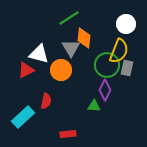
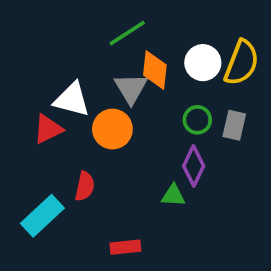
white circle: (126, 24) -> (203, 63), moved
yellow semicircle: (119, 51) -> (242, 63), moved
green circle: (107, 65) -> (197, 120), size x0.6

